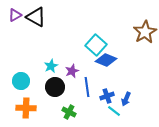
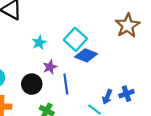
cyan star: (51, 66) -> (39, 43), moved
blue cross: (107, 96) -> (126, 94), moved

